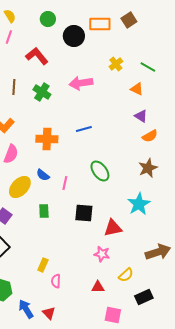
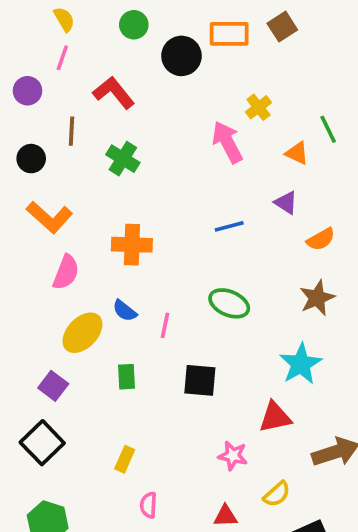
green line: (148, 67) -> (328, 129), moved, turned 35
pink arrow: (81, 83) -> (227, 142), moved, turned 70
brown line: (14, 87) -> (71, 131), moved
purple triangle: (141, 116) -> (286, 203), moved
blue line: (84, 129) -> (229, 226), moved
green ellipse: (100, 171) -> (229, 303), turned -30
red triangle: (113, 228) -> (275, 417), moved
yellow rectangle: (43, 265) -> (125, 459), moved

